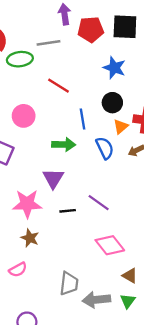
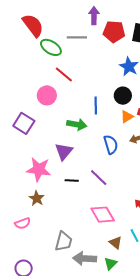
green ellipse: (20, 59) -> (51, 47), turned 30
red line: (58, 86) -> (64, 74), moved
blue semicircle: (105, 148) -> (111, 145), moved

